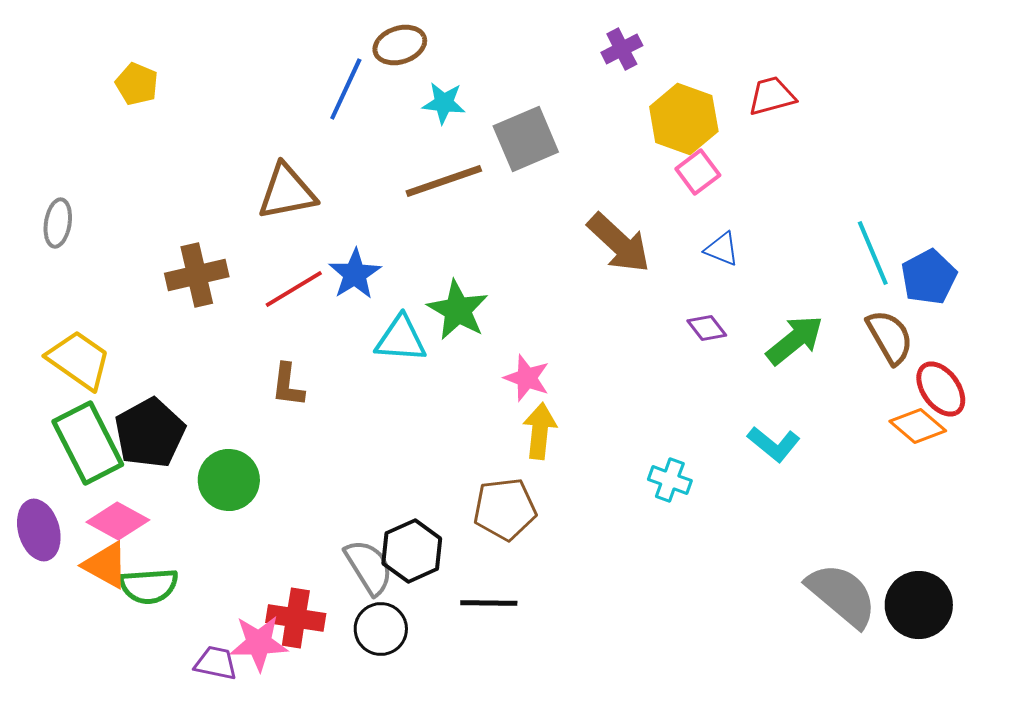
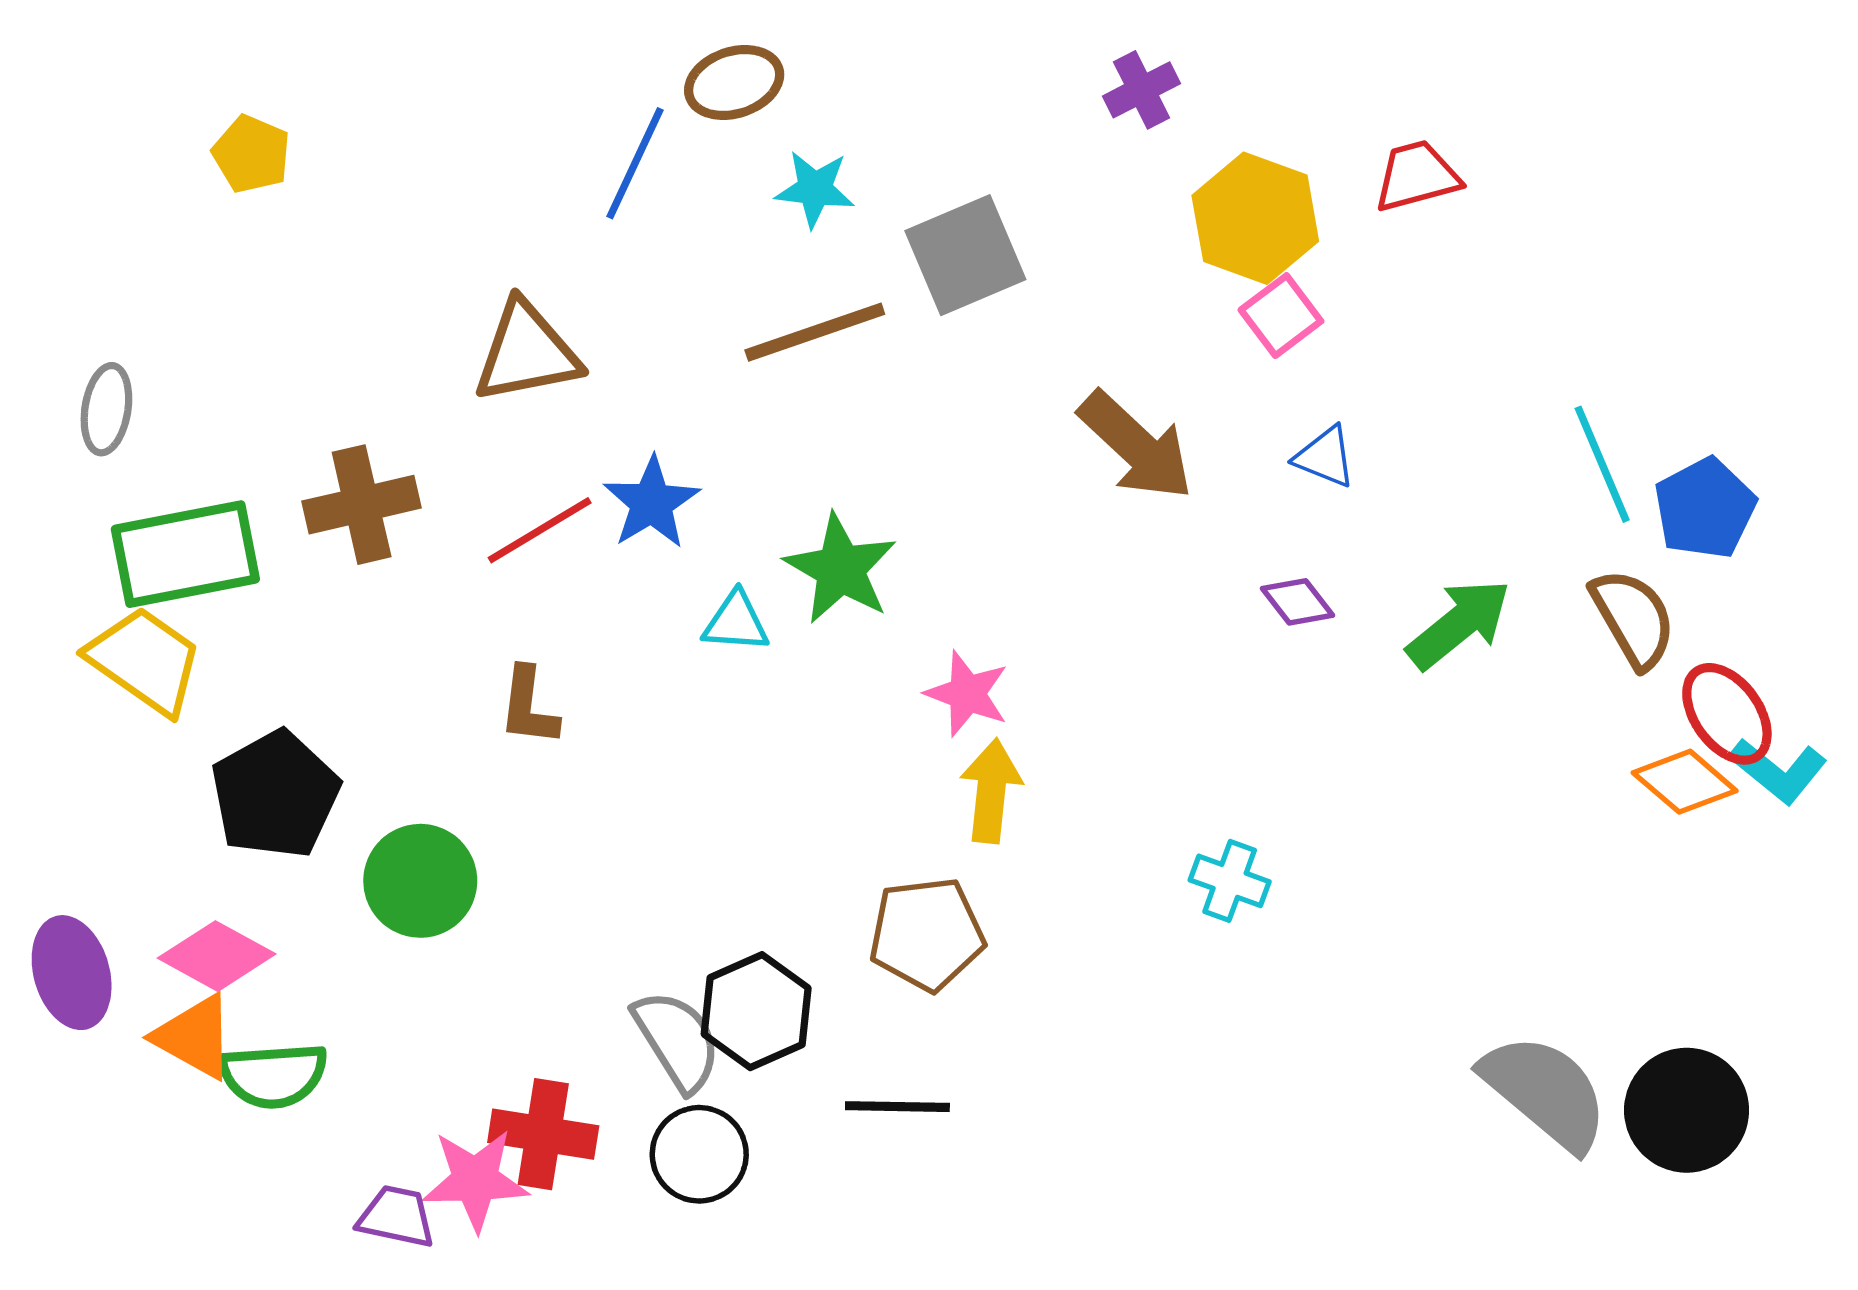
cyan triangle: (401, 339) -> (736, 622), size x0.7
green rectangle: (88, 443) -> (185, 554), moved, turned -74
cyan L-shape: (774, 444) -> (1778, 771), moved

